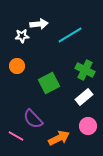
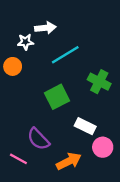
cyan line: (70, 35) -> (65, 55), moved
orange circle: (17, 66) -> (13, 66), moved
white rectangle: (84, 97) -> (85, 126), moved, turned 66

